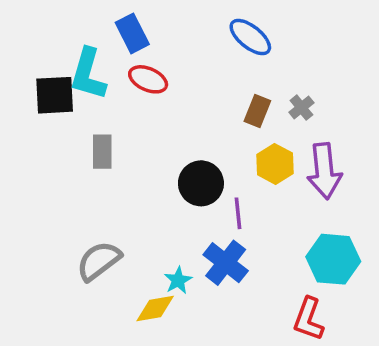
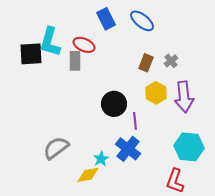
blue rectangle: (132, 33) -> (106, 19), moved
gray rectangle: (102, 152) -> (75, 61), moved

